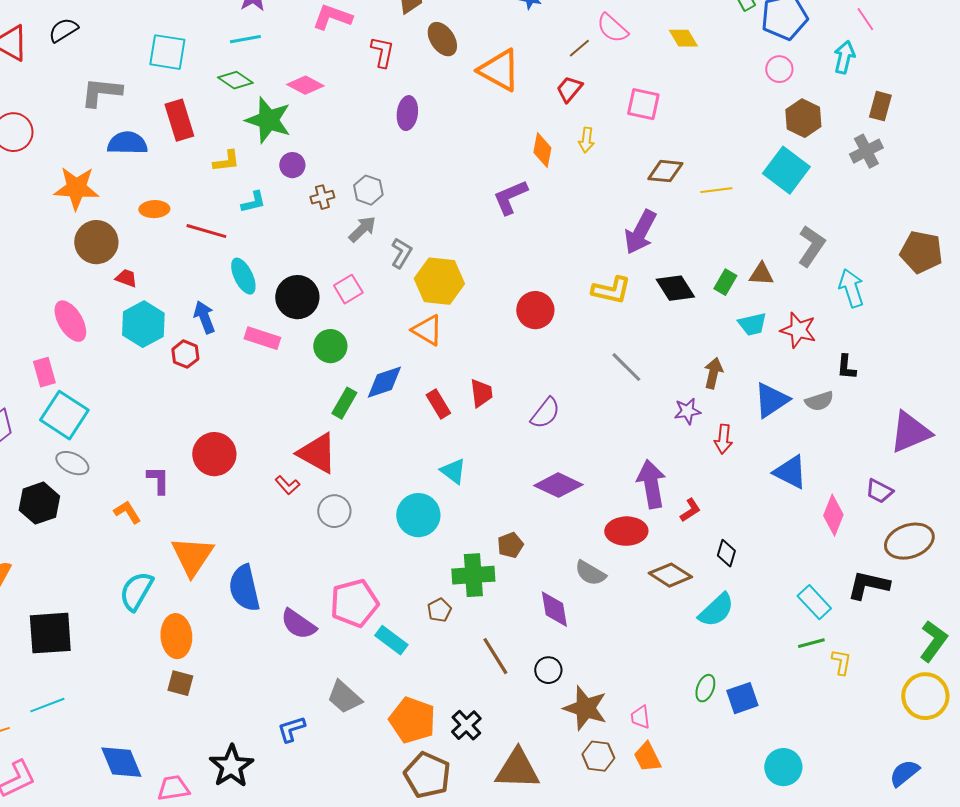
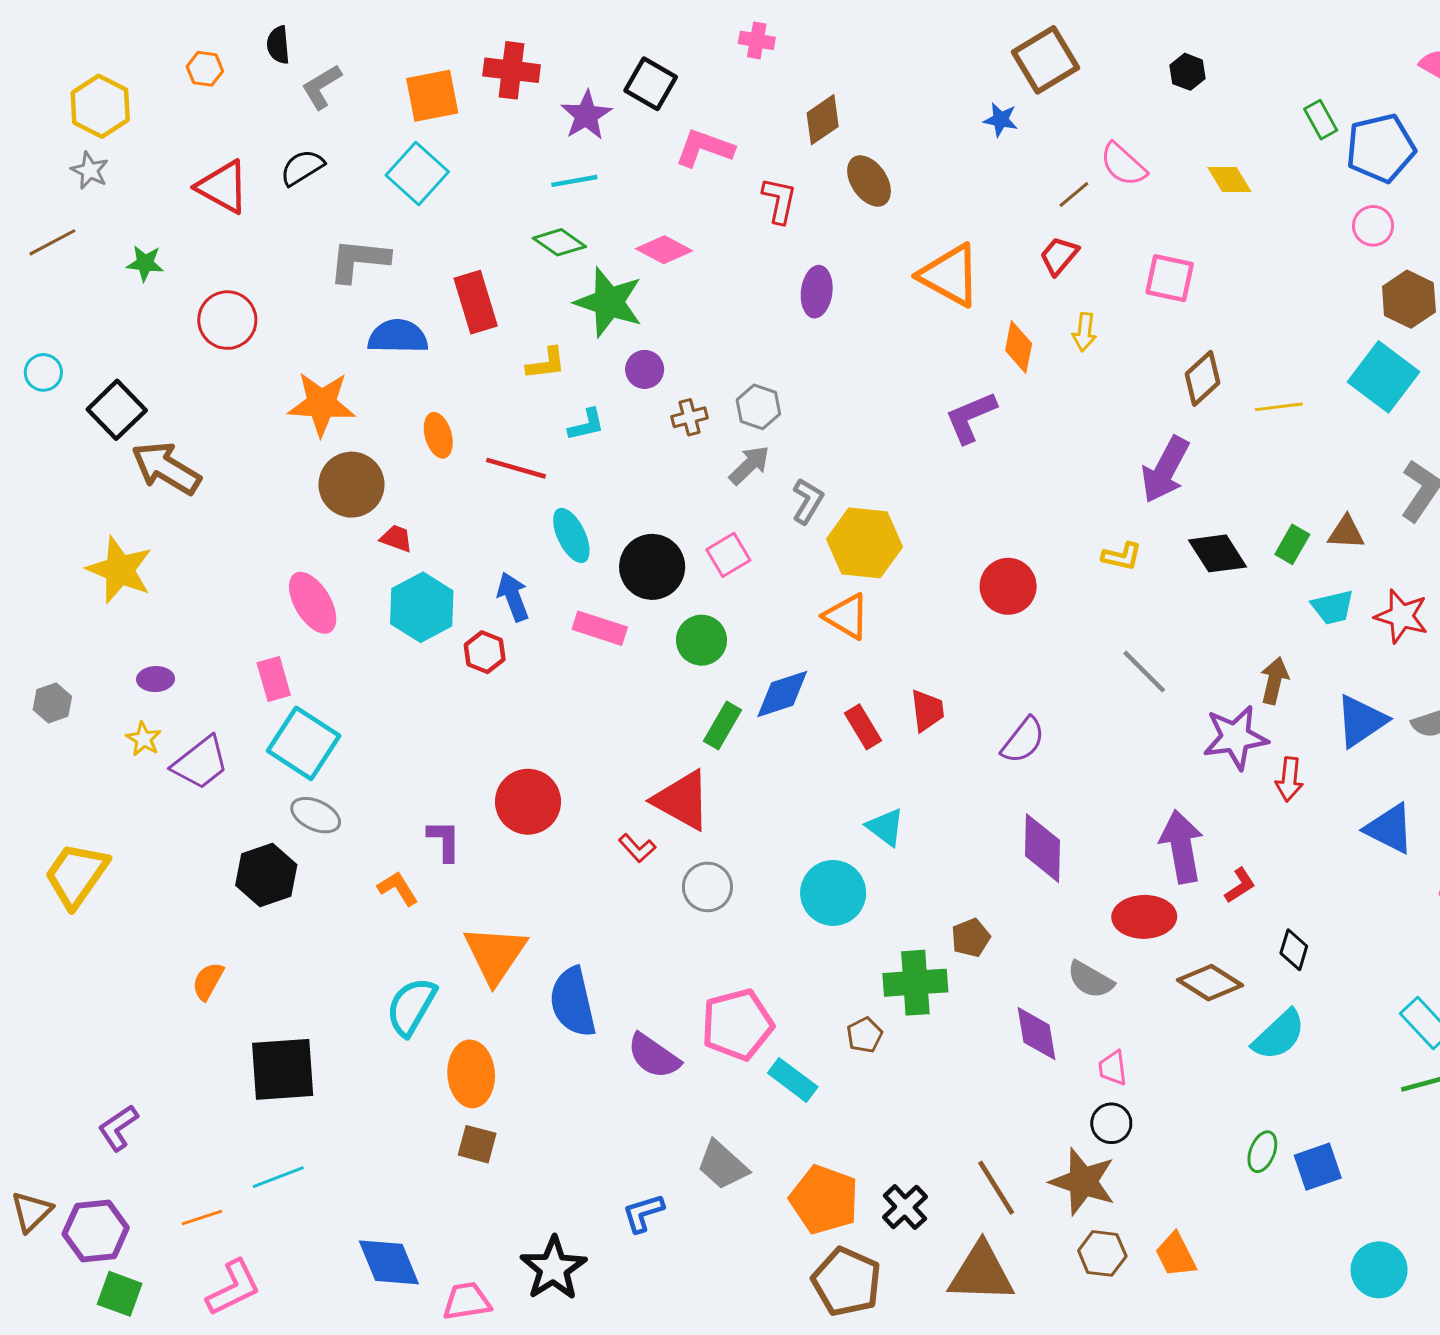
cyan square: (167, 52) -> (417, 174), moved, turned 33
orange triangle: (499, 70) -> (950, 275), moved
brown diamond: (665, 171) -> (1203, 378), turned -48
orange ellipse: (154, 209) -> (438, 435), turned 76
yellow L-shape: (611, 290) -> (1122, 556), size x0.7
purple star: (687, 411) -> (1235, 737), size x1.6
purple diamond: (558, 485) -> (1043, 848), turned 66
brown line: (495, 656) -> (996, 1188), moved
black circle: (548, 670) -> (1111, 1123), moved
pink trapezoid: (640, 717) -> (1113, 1068), moved

